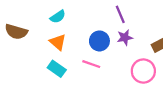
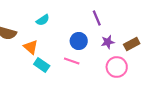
purple star: (125, 37) -> (108, 42), moved
orange triangle: (58, 42) -> (31, 47), moved

